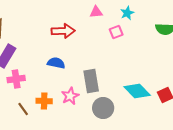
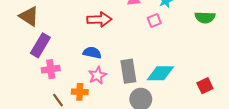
cyan diamond: (137, 91) -> (160, 73), moved, turned -44
pink star: (70, 96) -> (97, 75), moved

